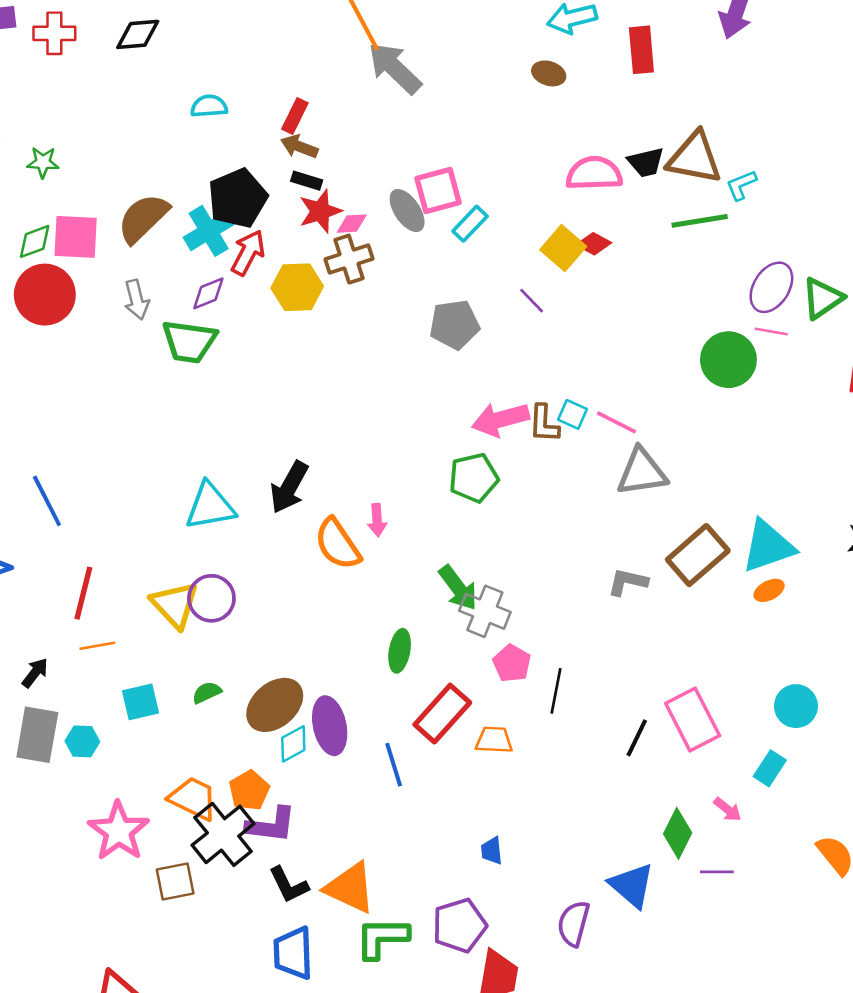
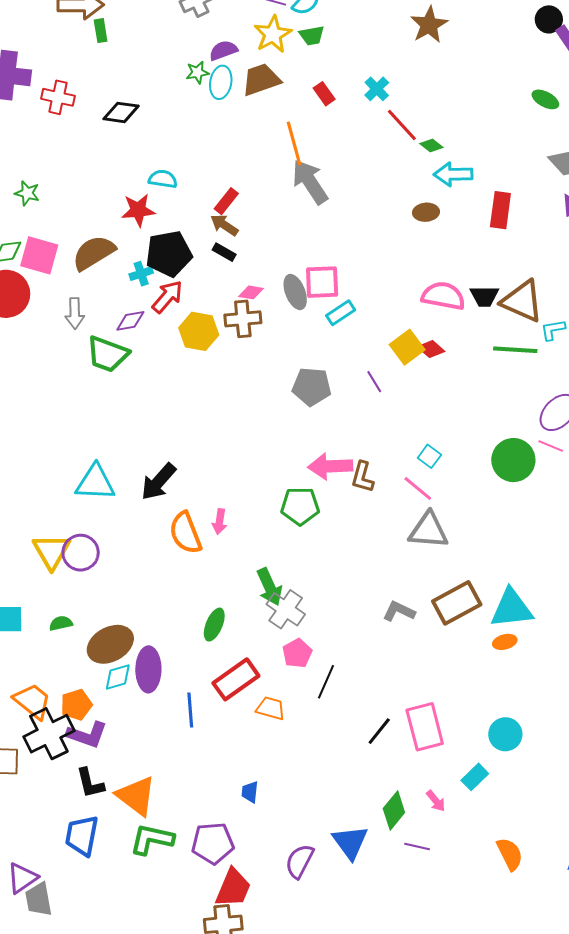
brown ellipse: (549, 73) -> (426, 212), turned -35
red star: (320, 211) -> (138, 210), moved
cyan cross: (209, 231) -> (141, 274), size x0.6
cyan square: (573, 414) -> (429, 456), moved

